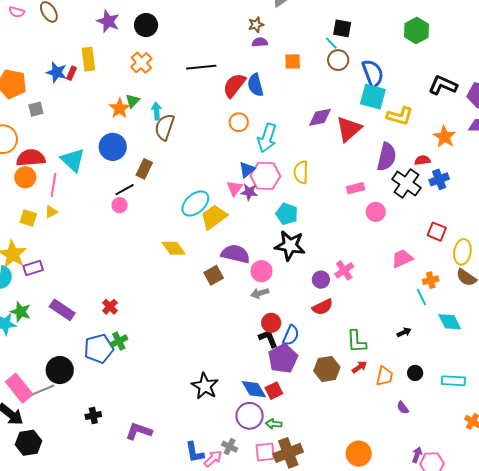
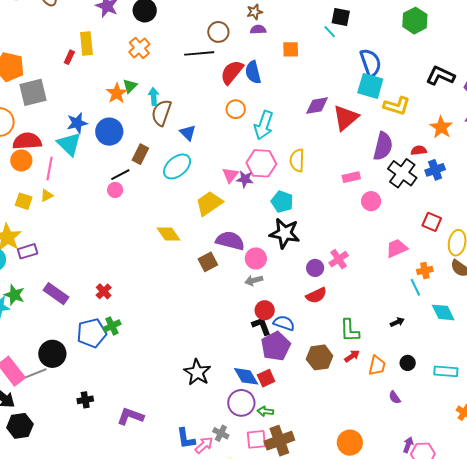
brown circle: (338, 60) -> (218, 32), moved
blue star: (56, 72) -> (77, 123), moved, turned -30
gray square: (36, 109) -> (33, 92), size x1.8
blue triangle: (247, 170) -> (188, 133), moved, turned -36
cyan ellipse: (195, 203) -> (177, 166), moved
blue semicircle: (291, 335) -> (284, 323), turned -95

